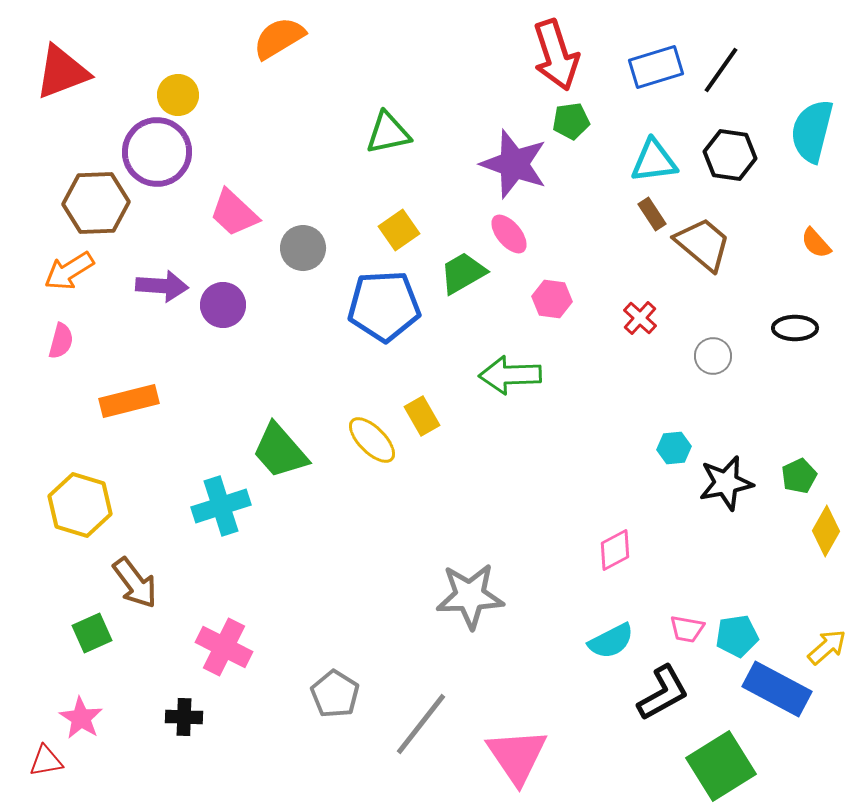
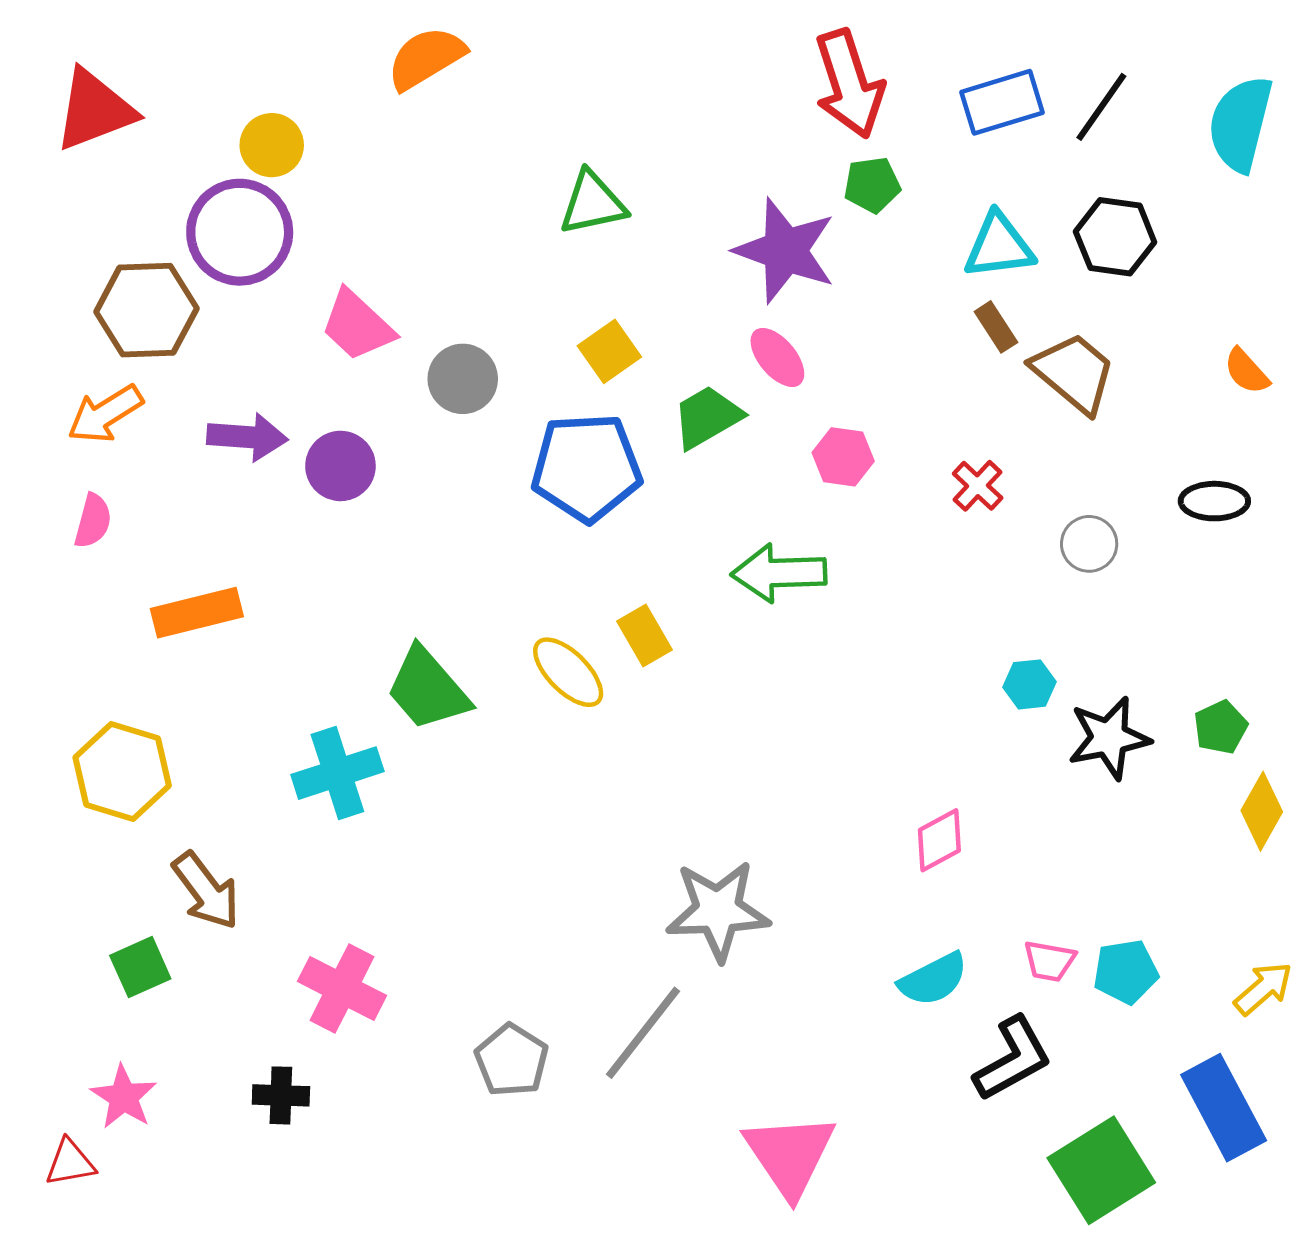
cyan semicircle: (812, 131) -> (1240, 124), moved
blue rectangle: (777, 689) -> (1224, 1108), moved, turned 34
gray line: (421, 724) -> (643, 1033), moved

